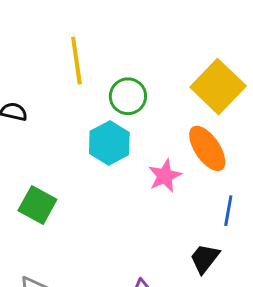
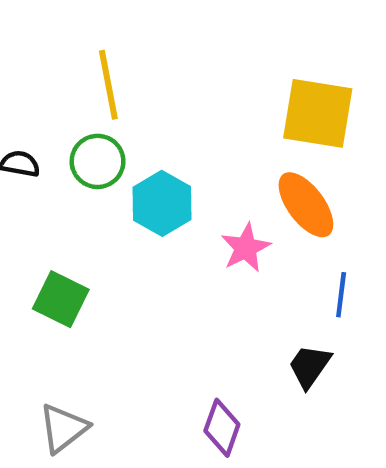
yellow square: (218, 87) -> (318, 113), turned -32
green circle: (128, 96) -> (98, 161), moved

